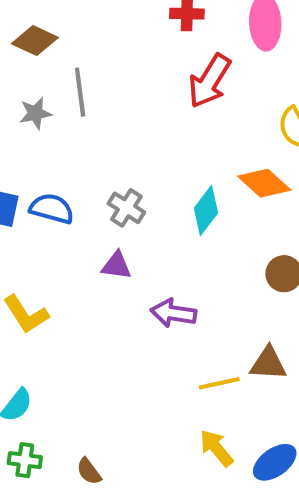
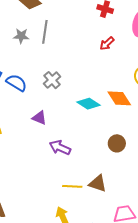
red arrow: (209, 81) -> (107, 43), size x0.6
gray cross: (126, 208) -> (52, 80), moved
cyan diamond: (206, 211) -> (88, 104), turned 70

